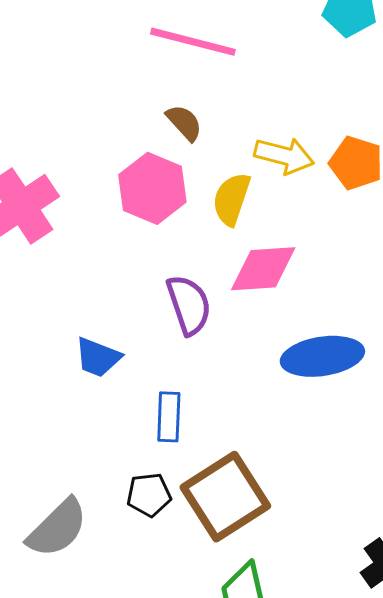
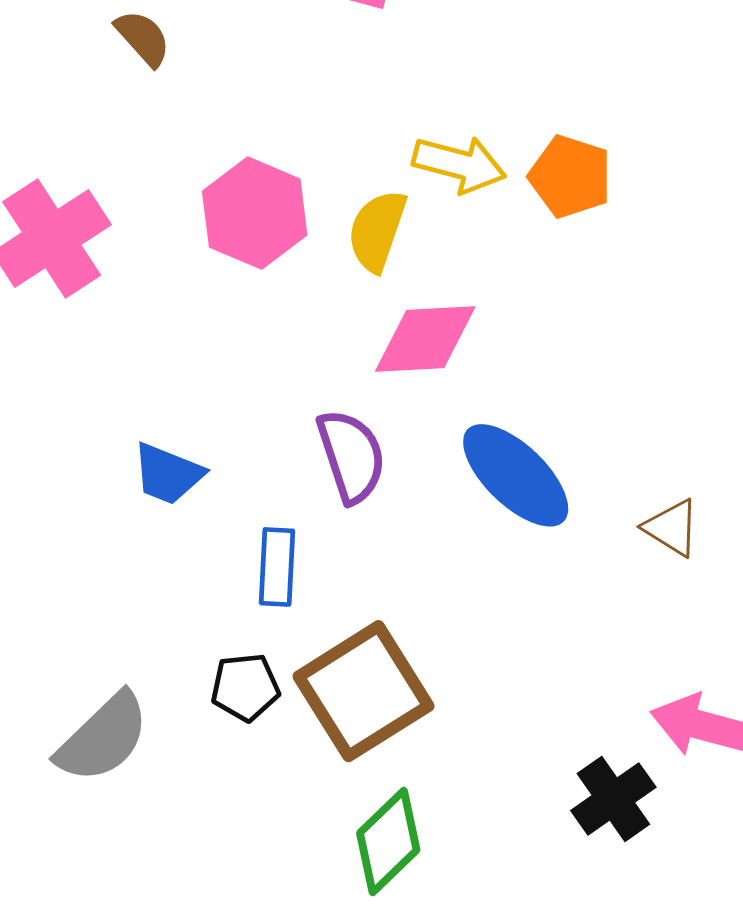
brown semicircle: (184, 123) -> (143, 38), moved
purple semicircle: (189, 305) -> (351, 456), moved
blue ellipse: (322, 356) -> (516, 475), turned 52

